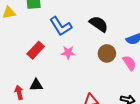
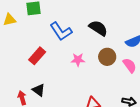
pink star: (68, 53) -> (78, 60), moved
black triangle: (36, 85) -> (39, 90), turned 40

